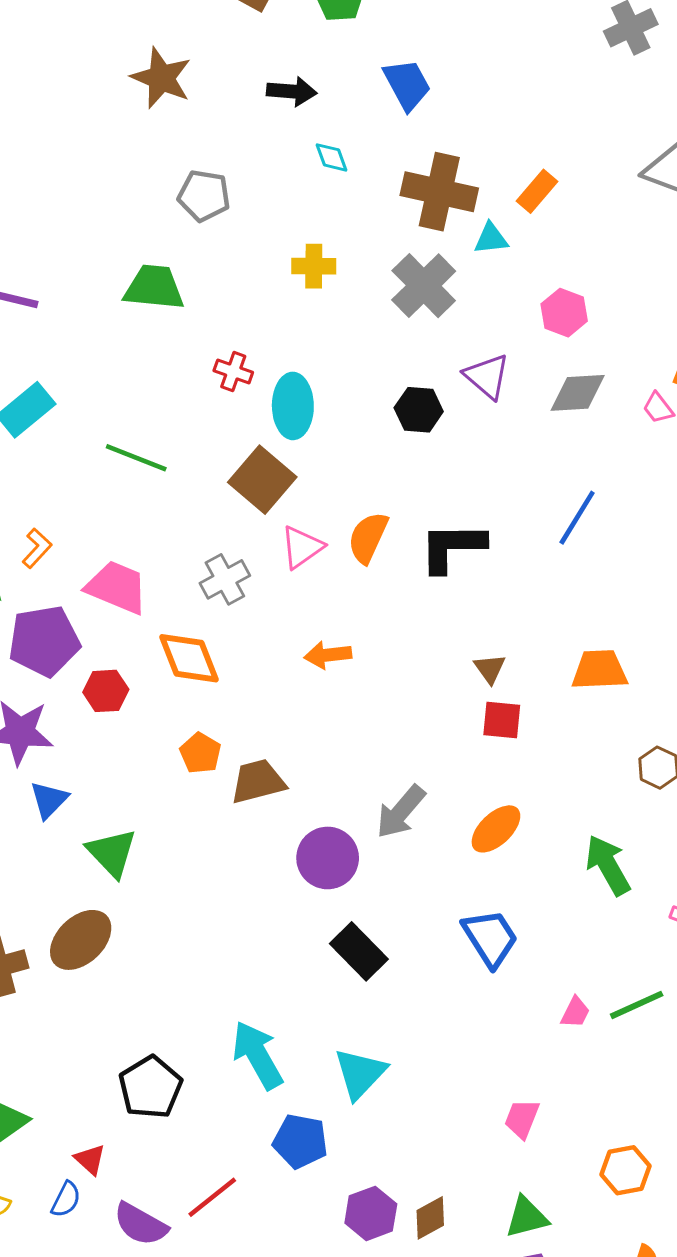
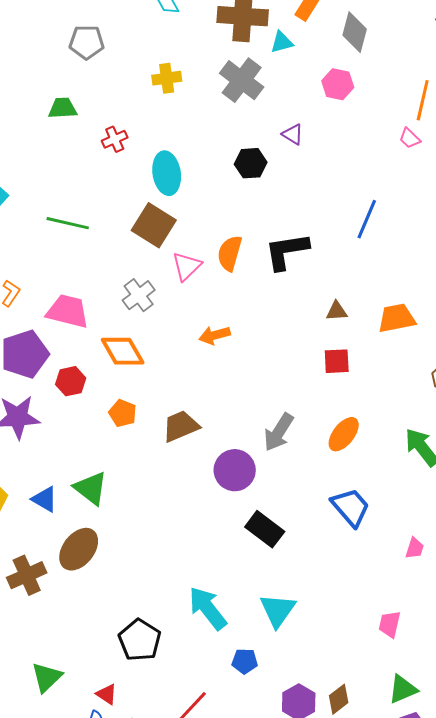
green trapezoid: (154, 287) -> (63, 108), size x0.7
red cross: (233, 371) -> (115, 139), moved, turned -35
purple triangle: (487, 376) -> (293, 134), size x0.7
gray diamond: (578, 393) -> (355, 32), moved, turned -63
brown triangle: (490, 669) -> (337, 311), moved, turned -50
orange pentagon: (200, 753) -> (123, 413), moved
blue triangle: (49, 800) -> (45, 499), moved, turned -36
blue pentagon: (300, 1141) -> (245, 661), size x0.7

